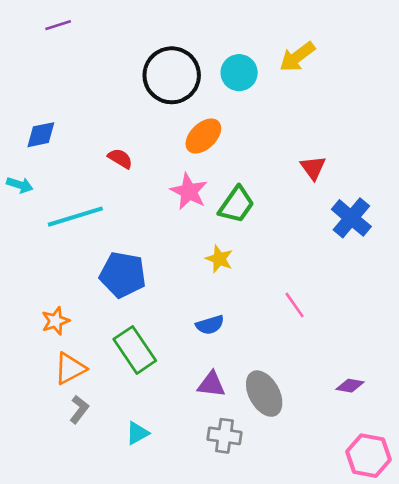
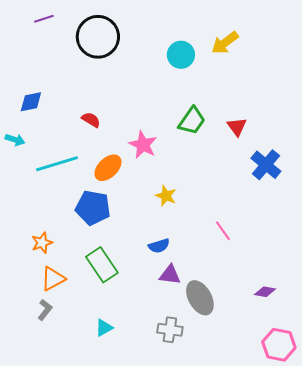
black circle: (172, 75) -> (98, 37), moved
orange ellipse: (203, 136) -> (108, 168), moved
green trapezoid: (236, 205) -> (192, 121), moved
purple triangle: (211, 384) -> (170, 275), moved
gray L-shape: (79, 409) -> (45, 310), moved

